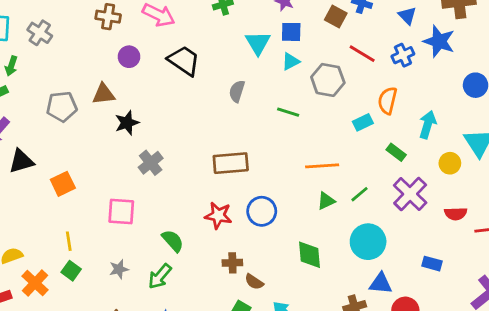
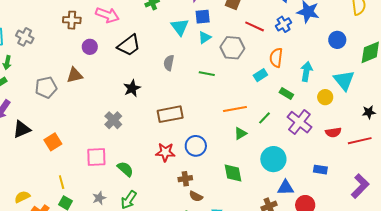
black trapezoid: (184, 61) -> (129, 45), turned 115
black star: (127, 123) -> (132, 88), moved
green line: (360, 194) -> (265, 118), moved
green semicircle: (173, 241) -> (125, 169), moved
brown cross: (232, 263) -> (185, 179), moved

